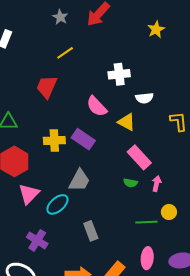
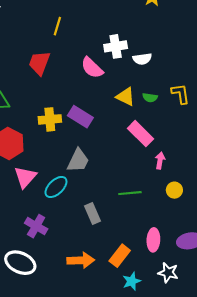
yellow line: (65, 53) -> (57, 26), turned -36
white semicircle: (144, 98) -> (142, 59), moved
pink semicircle: (97, 106) -> (92, 68), moved
green semicircle: (130, 183) -> (150, 98), moved
green line: (146, 222) -> (130, 193), moved

